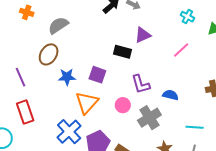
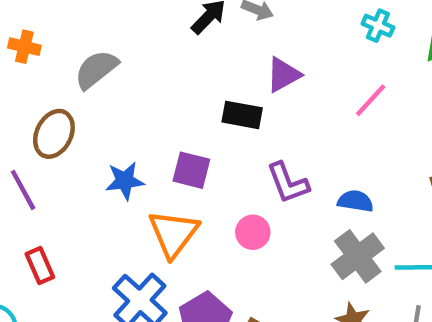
brown ellipse: (49, 54) -> (54, 134), moved
red rectangle: (25, 112) -> (40, 266), size x0.7
gray cross: (149, 118) -> (358, 256), moved

